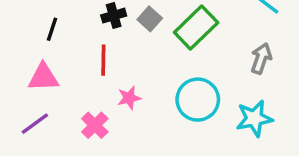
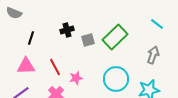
gray square: (150, 19) -> (88, 40), moved, turned 32
red line: (103, 60) -> (55, 67), moved, turned -30

